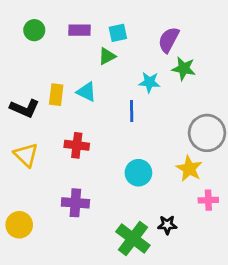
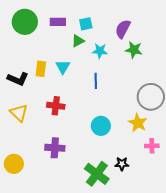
green circle: (34, 30) -> (25, 22), size x1.6
cyan star: (149, 82) -> (100, 51), moved
cyan triangle: (86, 92) -> (63, 67), turned 35

